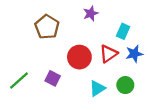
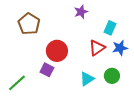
brown pentagon: (47, 27) -> (29, 24), moved
red circle: (79, 57) -> (57, 51), moved
green line: (19, 81) -> (17, 83), moved

